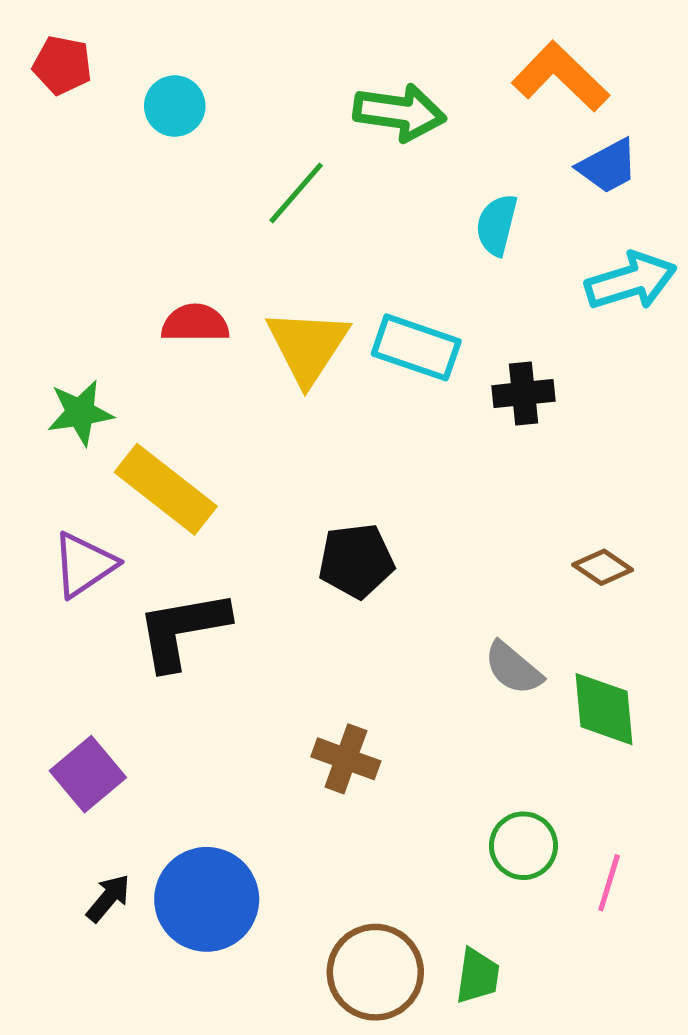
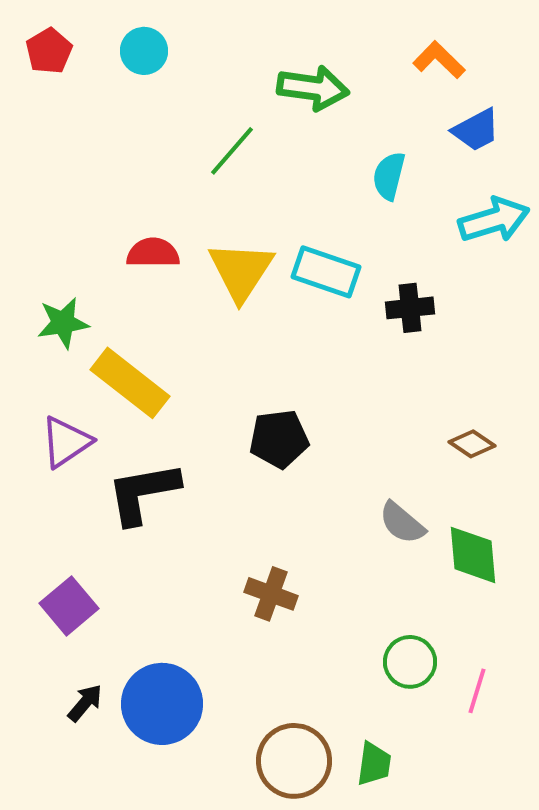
red pentagon: (62, 65) -> (49, 51), turned 30
orange L-shape: (561, 77) -> (439, 60), size x0.7
cyan circle: (175, 106) -> (144, 51), moved

